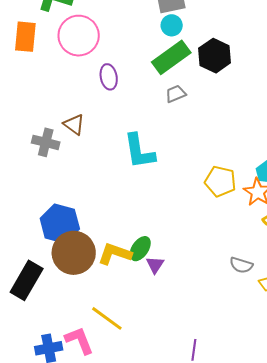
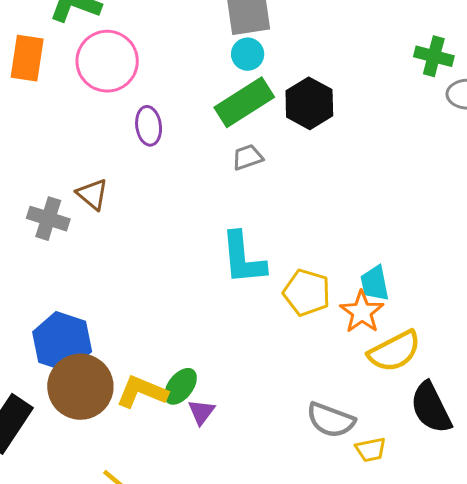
cyan L-shape: (139, 151) -> (243, 258), moved
gray semicircle: (241, 265) -> (331, 420), size x1.4

